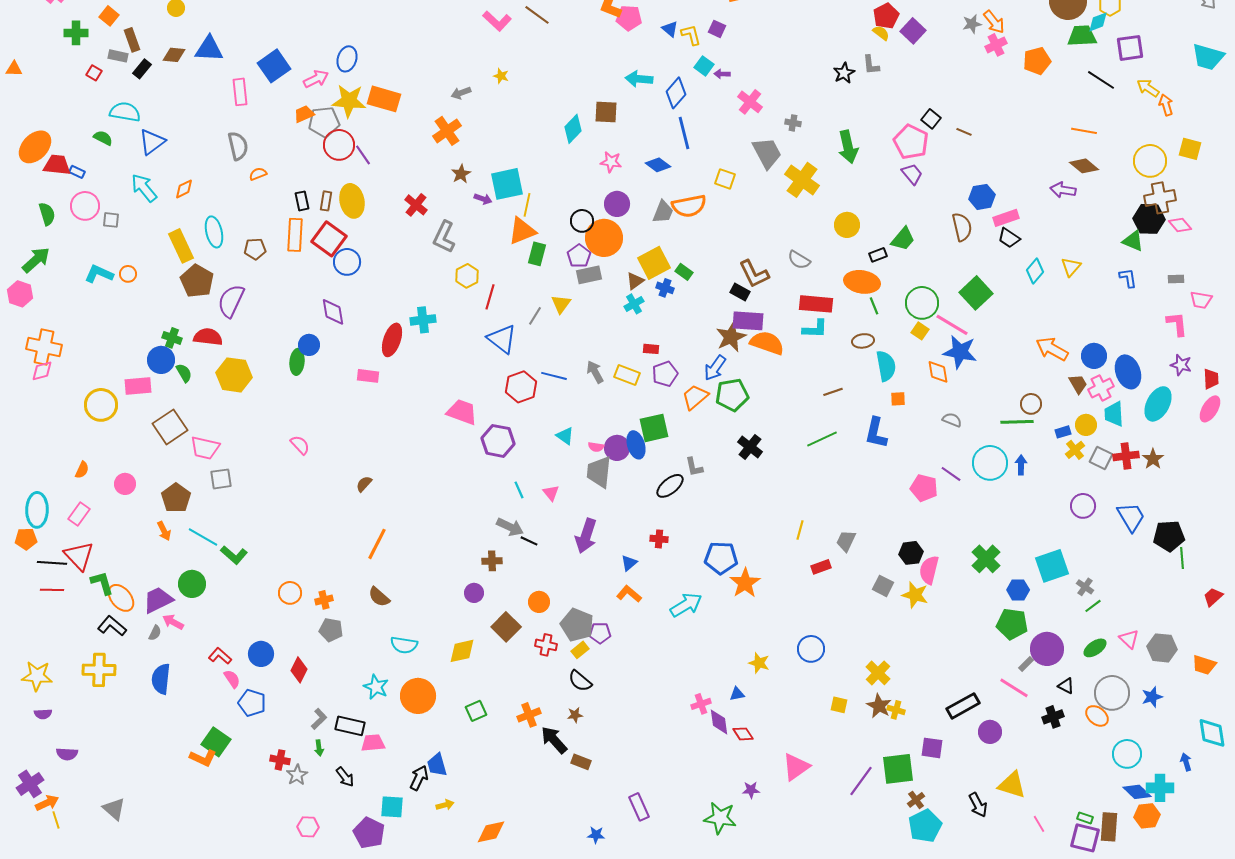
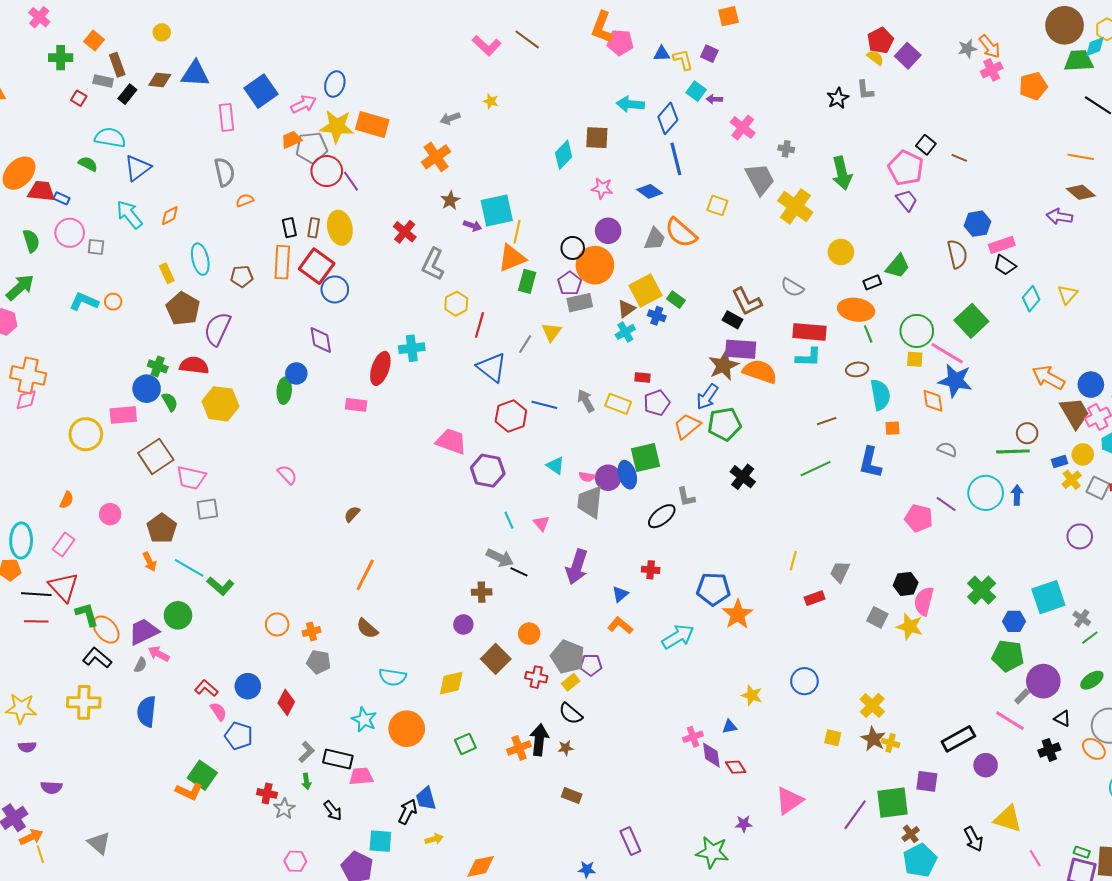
blue triangle: (670, 29) -> (662, 54), turned -42
orange semicircle: (689, 206) -> (681, 233), turned 52
yellow rectangle: (181, 246) -> (167, 273), size x0.6
yellow square: (920, 331) -> (915, 359), turned -30
brown trapezoid: (1078, 384) -> (1075, 413), size x1.6
black arrow: (554, 740) -> (539, 740), moved, turned 48

